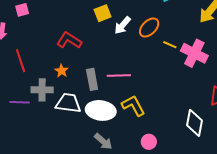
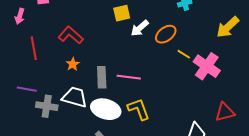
red L-shape: (69, 40) -> (71, 35), moved
gray cross: (42, 90) -> (47, 106), moved

